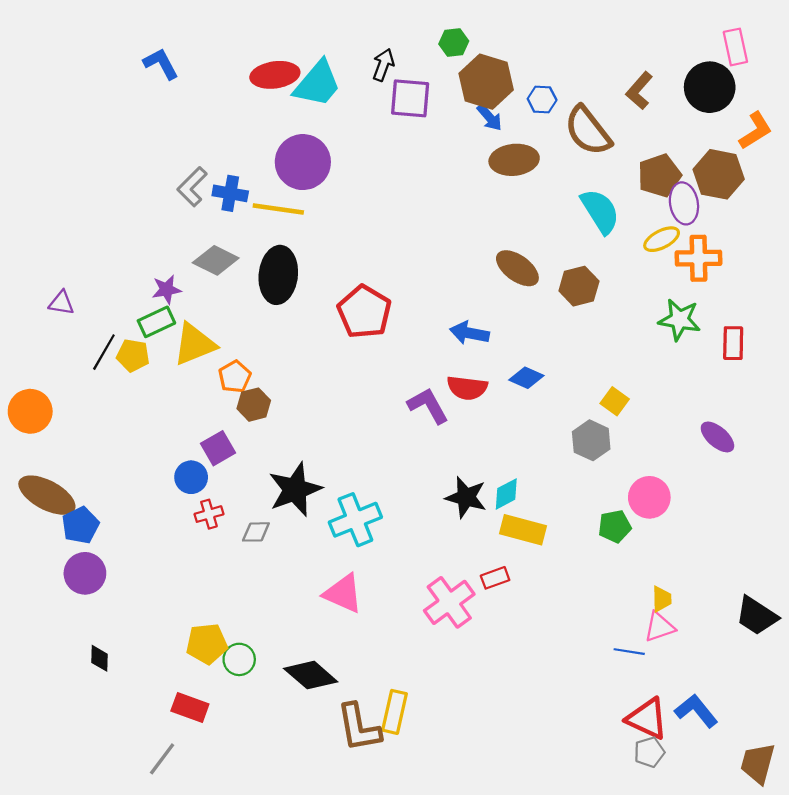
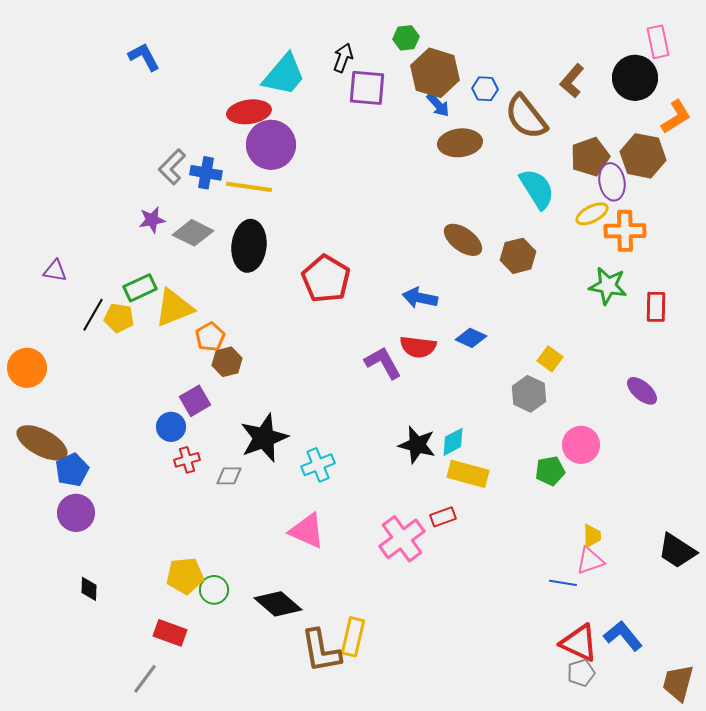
red ellipse: (275, 75) -> (249, 112), moved
purple star: (167, 289) -> (152, 220), moved
cyan cross: (355, 520) -> (318, 465), size x0.7

